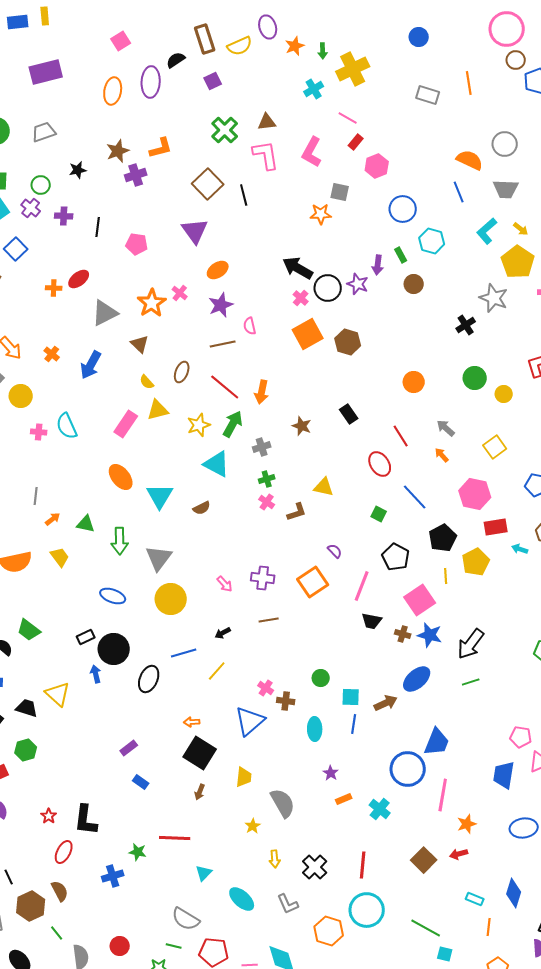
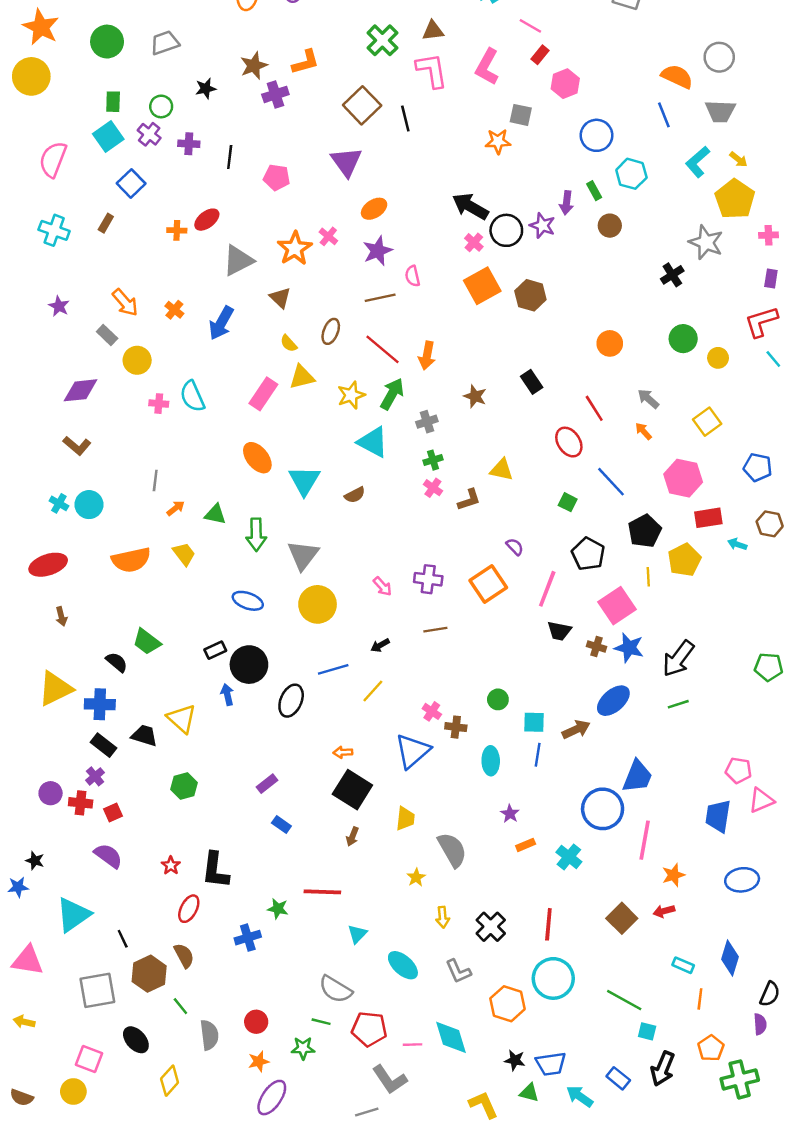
green hexagon: (26, 750) -> (184, 786), moved

